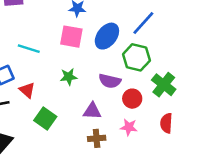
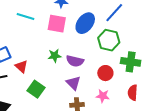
cyan line: (29, 49) -> (25, 16), moved
purple semicircle: (110, 81) -> (75, 61), moved
green cross: (164, 85) -> (131, 62), turned -30
purple triangle: (92, 111) -> (73, 83), turned 42

